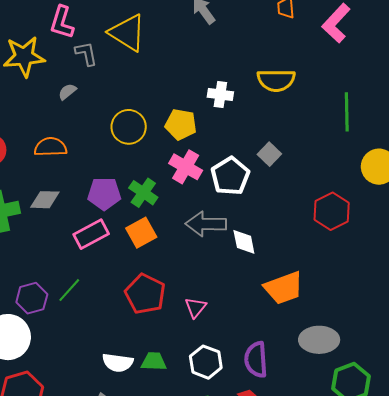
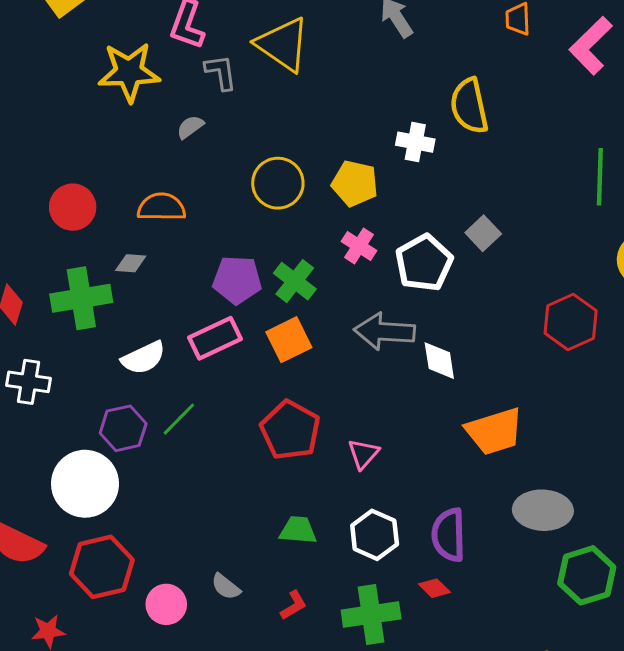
yellow semicircle: (276, 80) -> (469, 106), moved, turned 75
pink cross: (186, 167) -> (359, 246), size x0.7
gray diamond: (45, 200) -> (131, 263), moved, size x0.7
white semicircle: (118, 363) -> (143, 358), moved, turned -36

